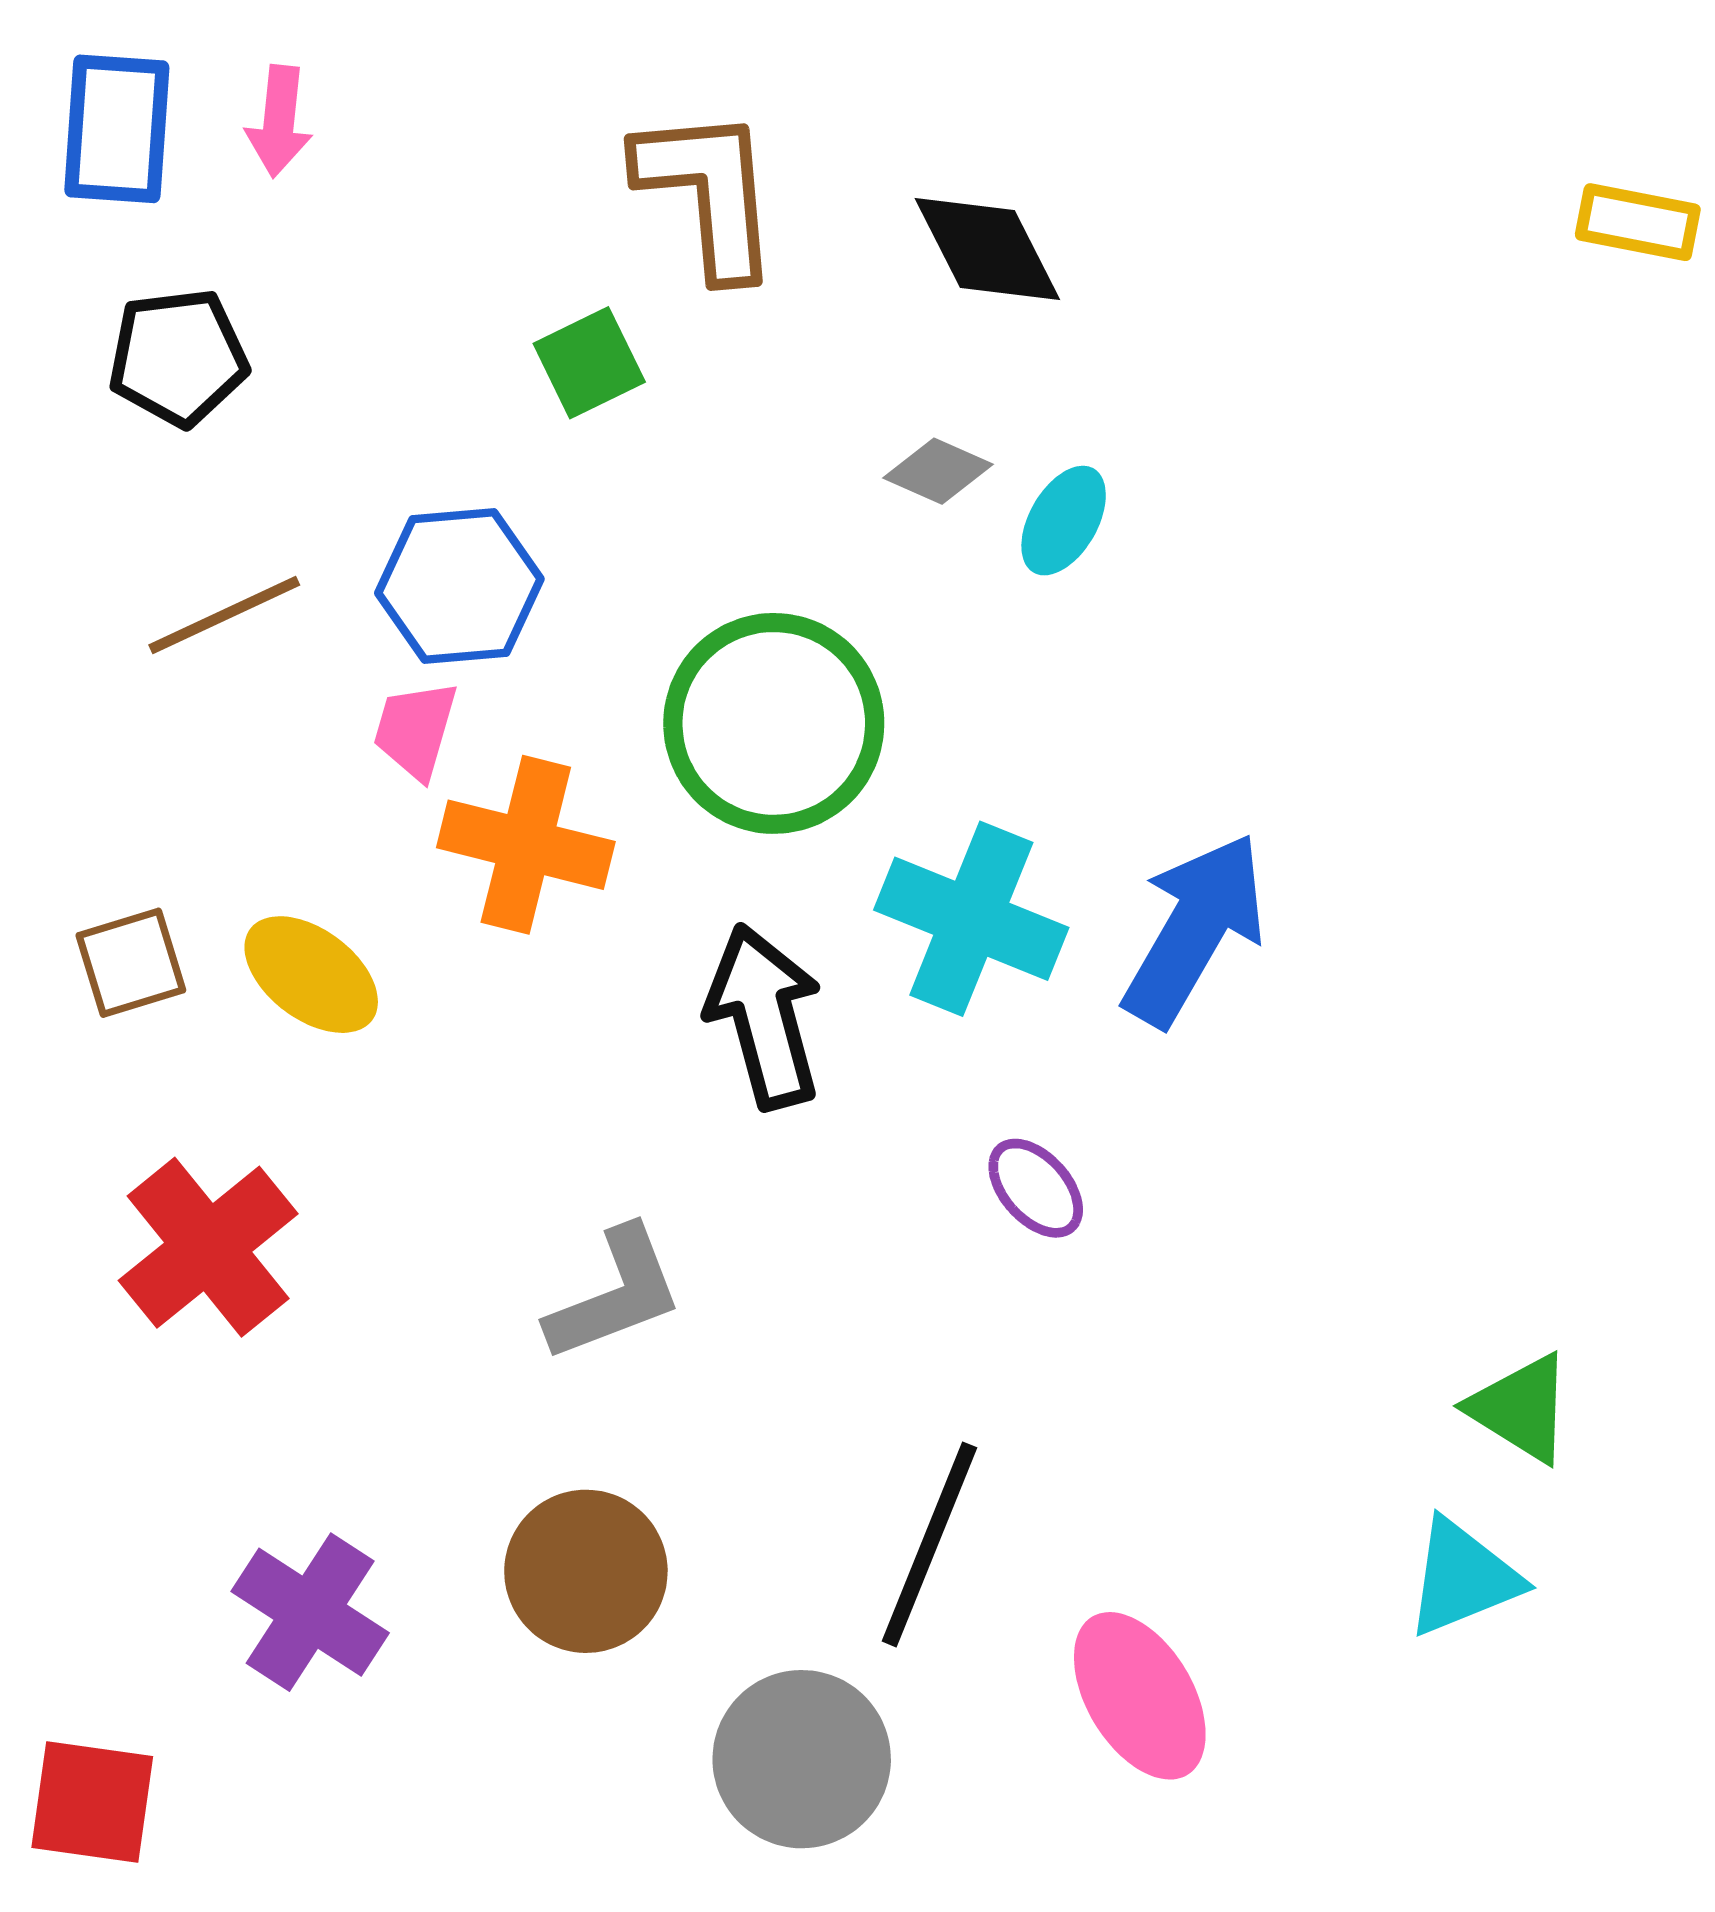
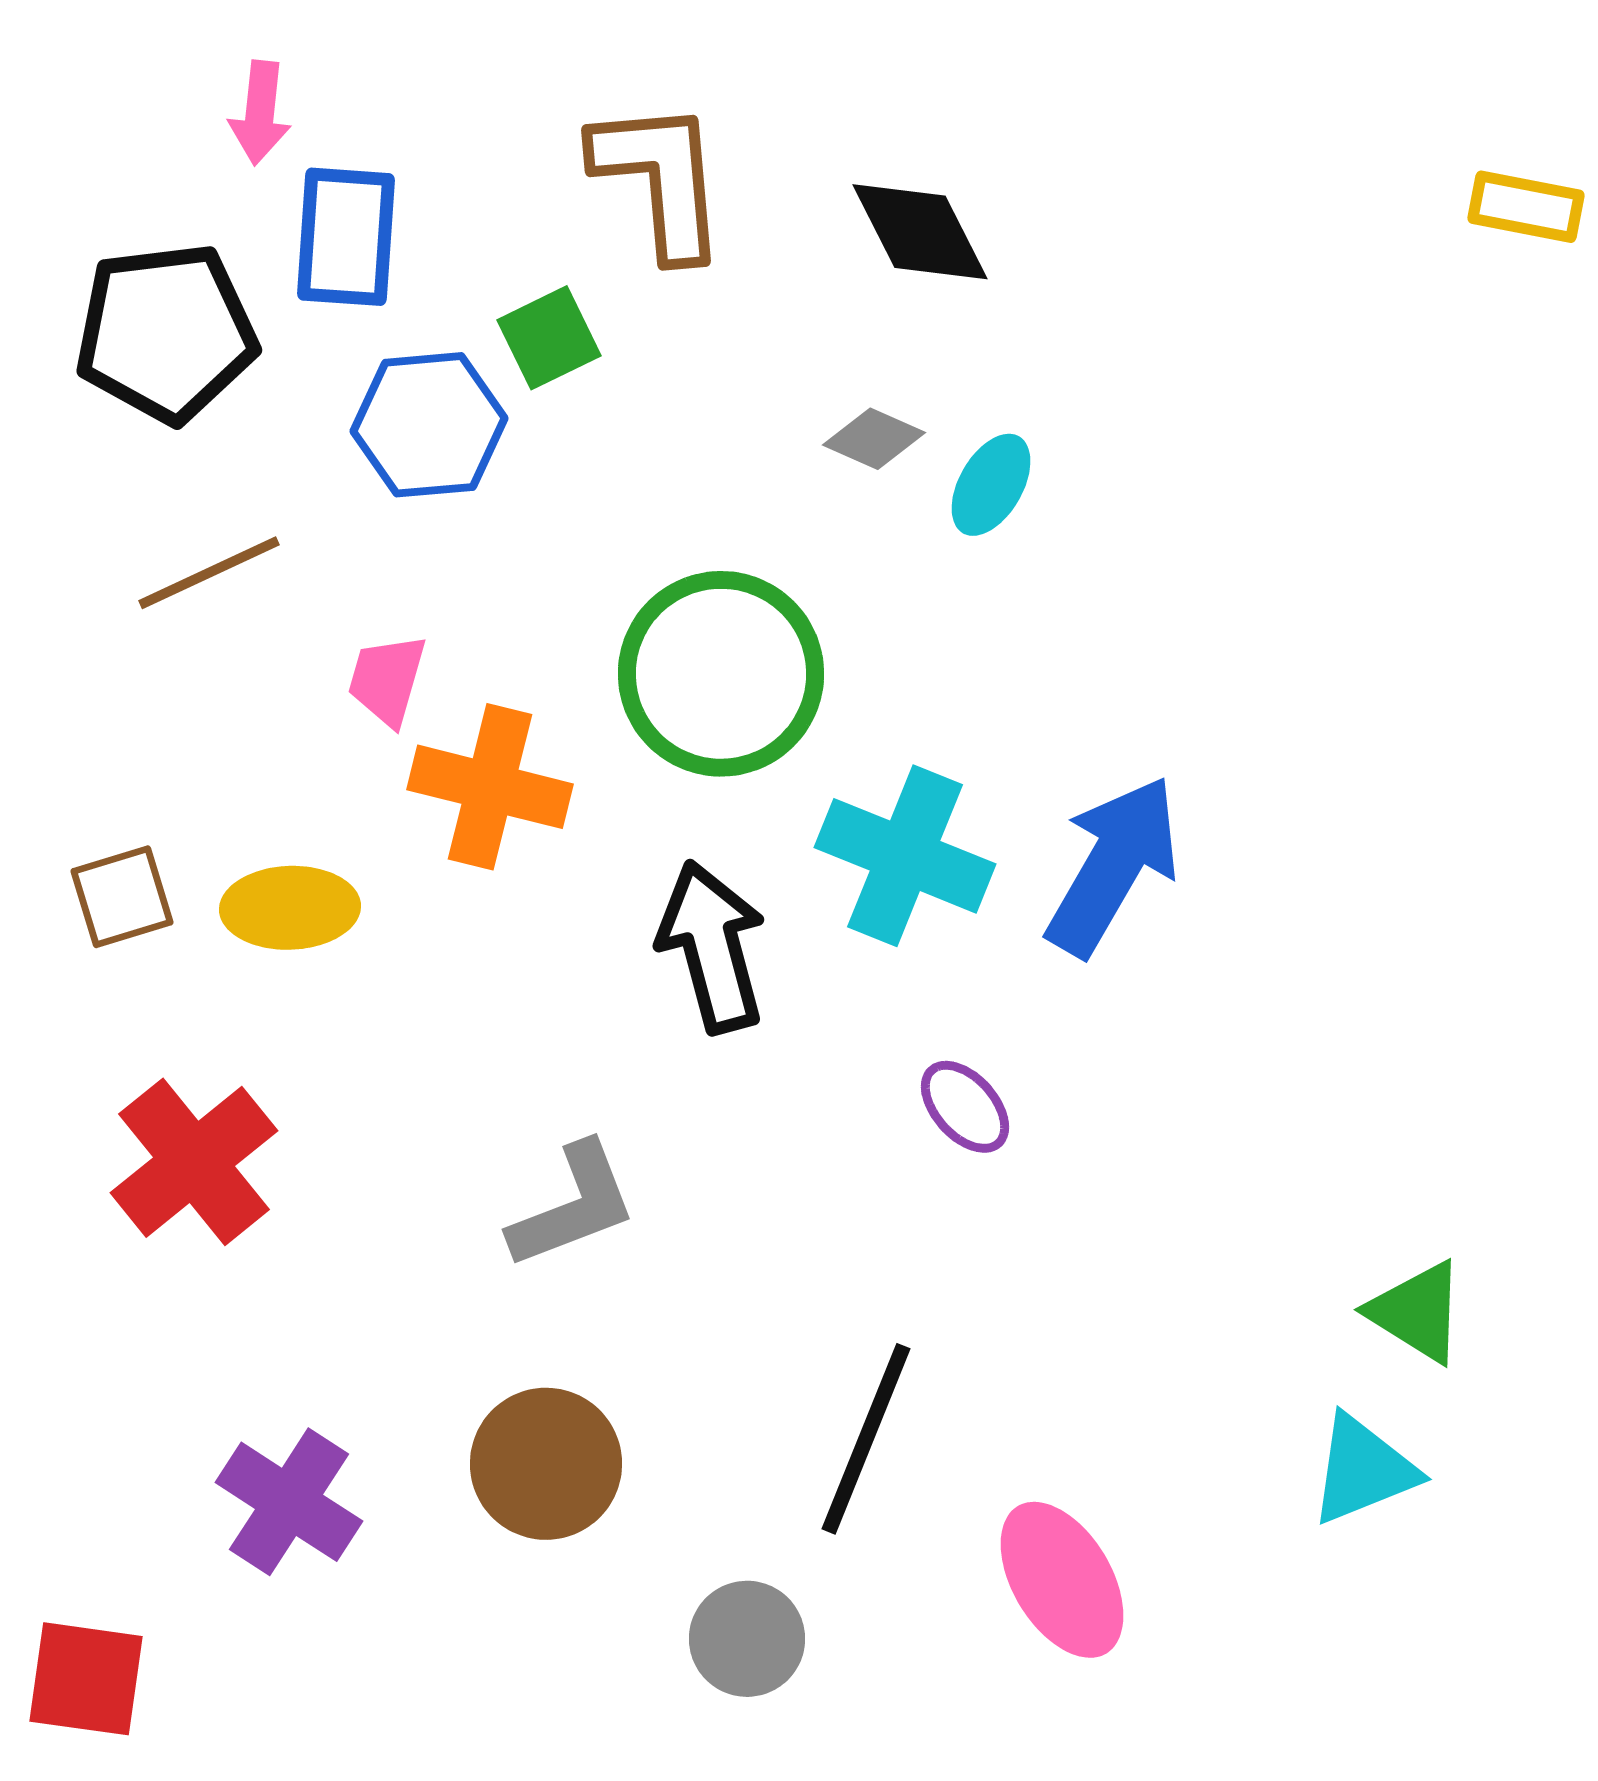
blue rectangle: (117, 129) -> (346, 237), moved
black pentagon: (178, 357) -> (166, 333), size x1.4
blue hexagon: (459, 586) -> (429, 425), moved
yellow ellipse: (311, 975) -> (290, 908), turned -39
gray circle: (802, 1759) -> (747, 1639), size x0.7

